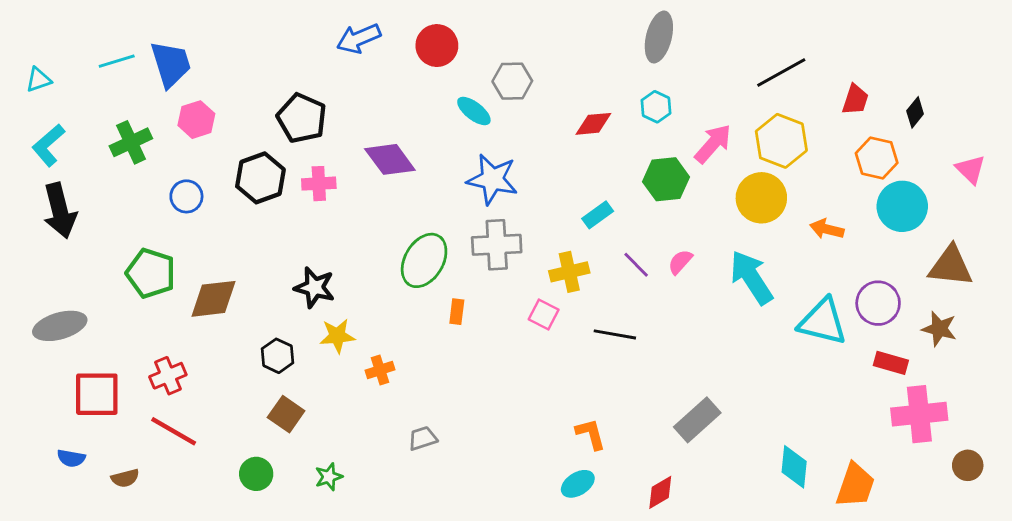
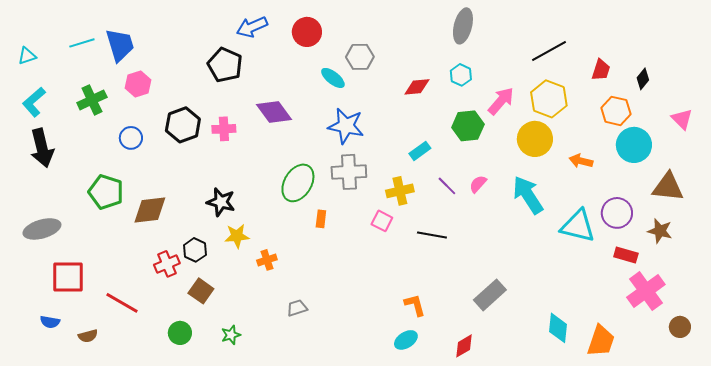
black pentagon: (302, 118) -> (225, 65), moved
red cross: (168, 376) -> (167, 264), moved
pink cross: (919, 414) -> (646, 291), turned -30

